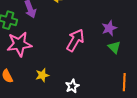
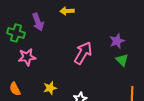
pink star: (19, 44) -> (27, 57), size x0.7

